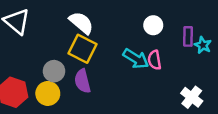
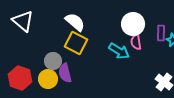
white circle: (153, 25) -> (133, 24), size x1.5
pink semicircle: (154, 60) -> (136, 42), moved
purple semicircle: (83, 81) -> (65, 73), moved

